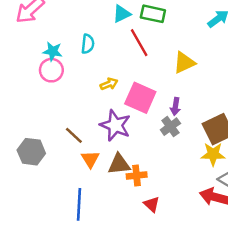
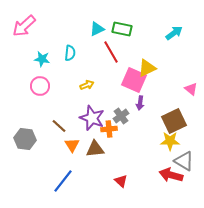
pink circle: (51, 70) -> (40, 86), moved
pink square: (140, 98) -> (134, 80), moved
gray cross: (170, 127) -> (121, 116), moved
orange cross: (137, 175) -> (109, 129), moved
blue line: (79, 204) -> (63, 181), turned 35

